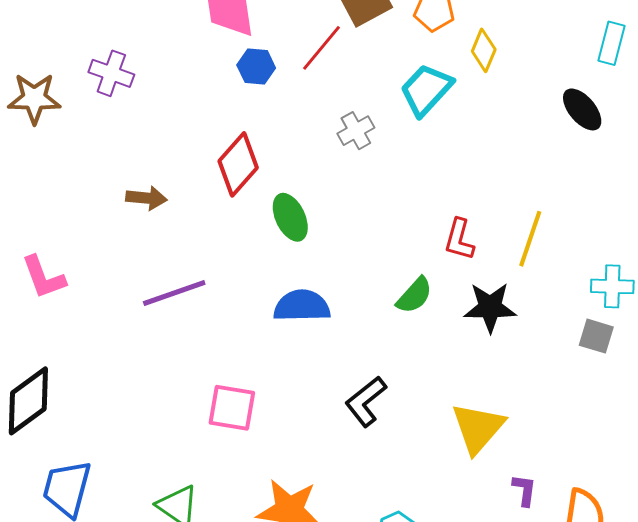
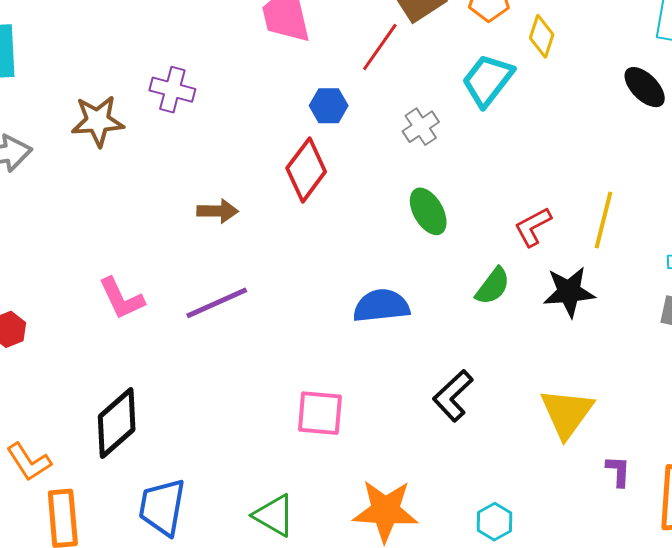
blue hexagon: (256, 67) -> (329, 106), moved
green ellipse: (290, 217) -> (428, 211), moved
red L-shape: (459, 240) -> (533, 227), turned 51
purple line: (174, 293) -> (217, 303), moved

